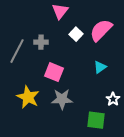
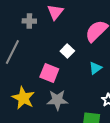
white square: (76, 34) -> (67, 51), moved
gray cross: (41, 42) -> (29, 21), moved

